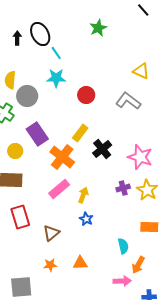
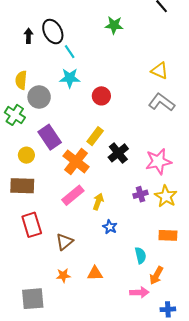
green star: (98, 28) -> (114, 25), turned 30
gray L-shape: (128, 101) -> (162, 102), moved
pink star: (140, 157) -> (158, 161), turned -30
blue star: (86, 219) -> (110, 227), moved

